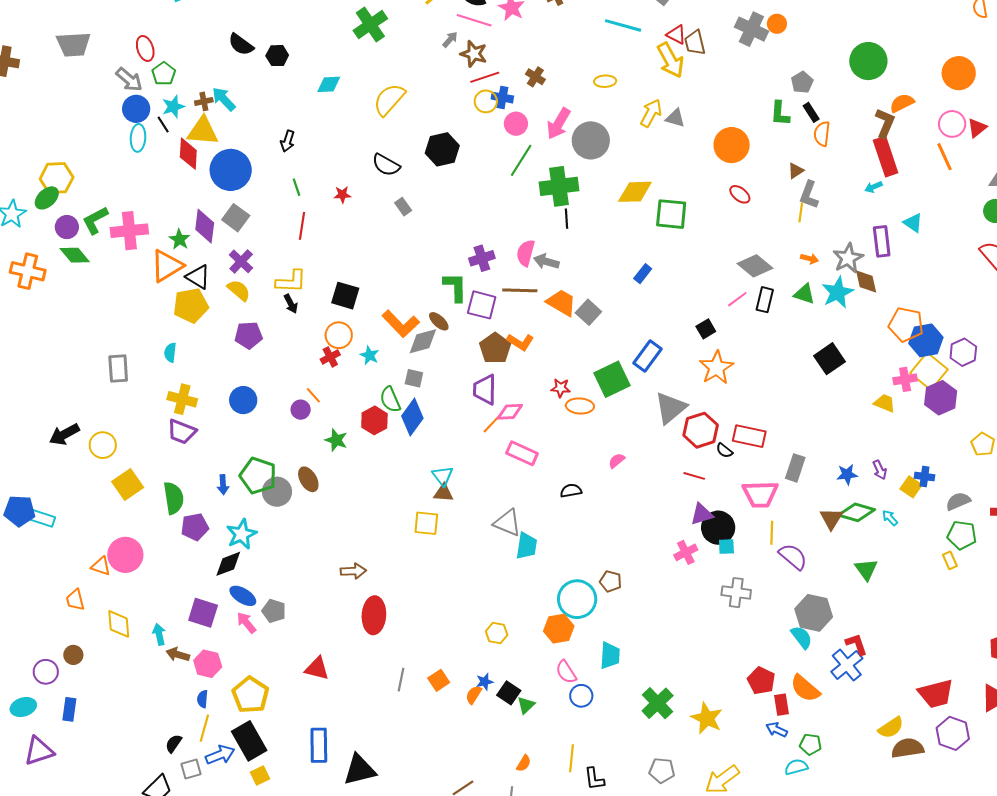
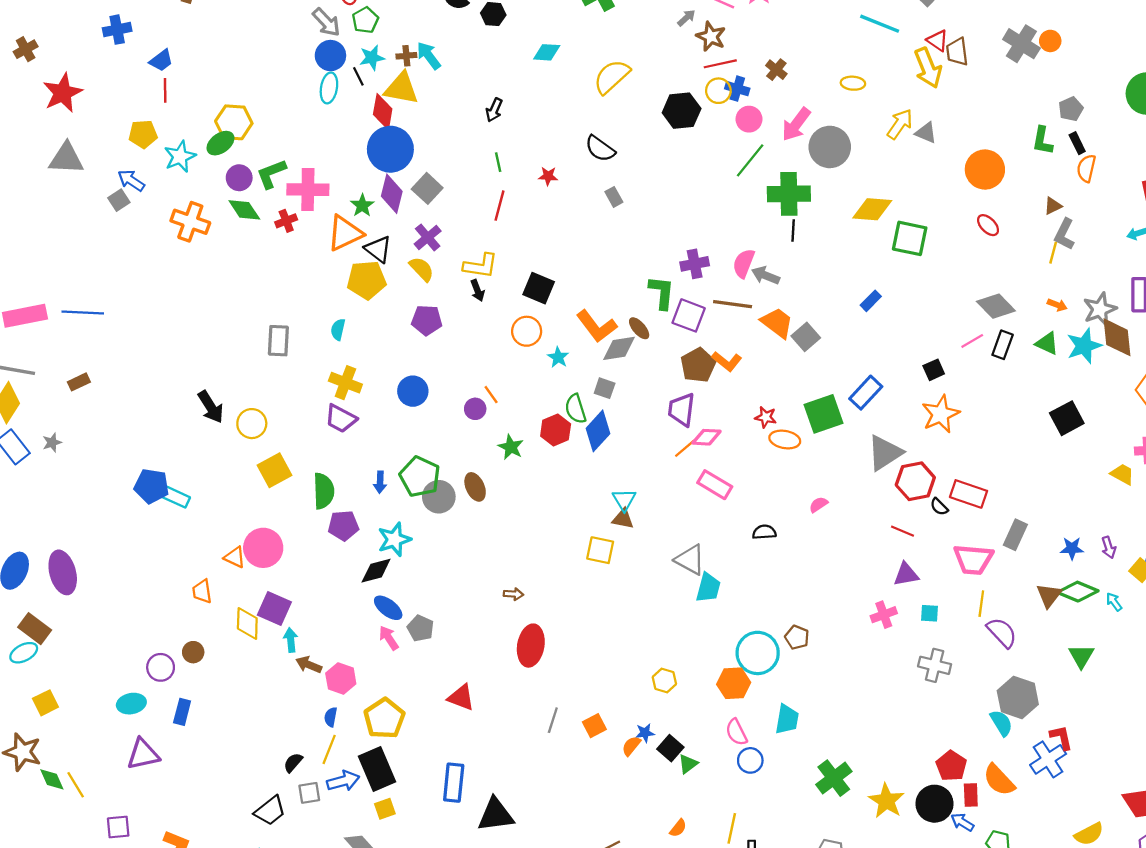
black hexagon: (442, 149) -> (682, 111), moved
blue circle: (231, 170) -> (390, 149), moved
brown diamond: (866, 281) -> (1117, 337), size x1.4
red cross: (330, 357) -> (286, 221), moved
black arrow: (64, 434) -> (211, 407), turned -100
black circle: (718, 528) -> (934, 804), moved
brown arrow: (353, 571) -> (513, 594), size x0.7
purple square: (203, 613) -> (274, 609), moved

